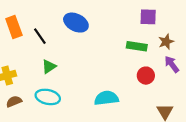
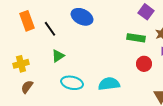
purple square: (148, 17) -> (146, 12), turned 35
cyan ellipse: (48, 97) -> (72, 83), moved
brown semicircle: (14, 101) -> (27, 87), turned -32

